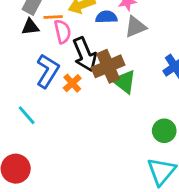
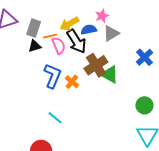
black arrow: (85, 54) -> (76, 41), moved
cyan line: (27, 115) -> (55, 118), moved

